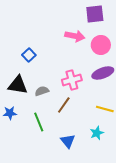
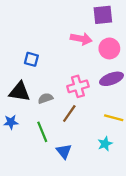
blue square: (29, 55) -> (31, 59), turned -32
blue triangle: (68, 141) -> (64, 151), moved

